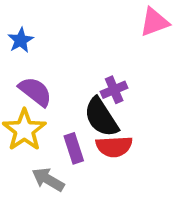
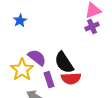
purple cross: (114, 90) -> (92, 27), moved
purple semicircle: (35, 92) -> (37, 58), moved

